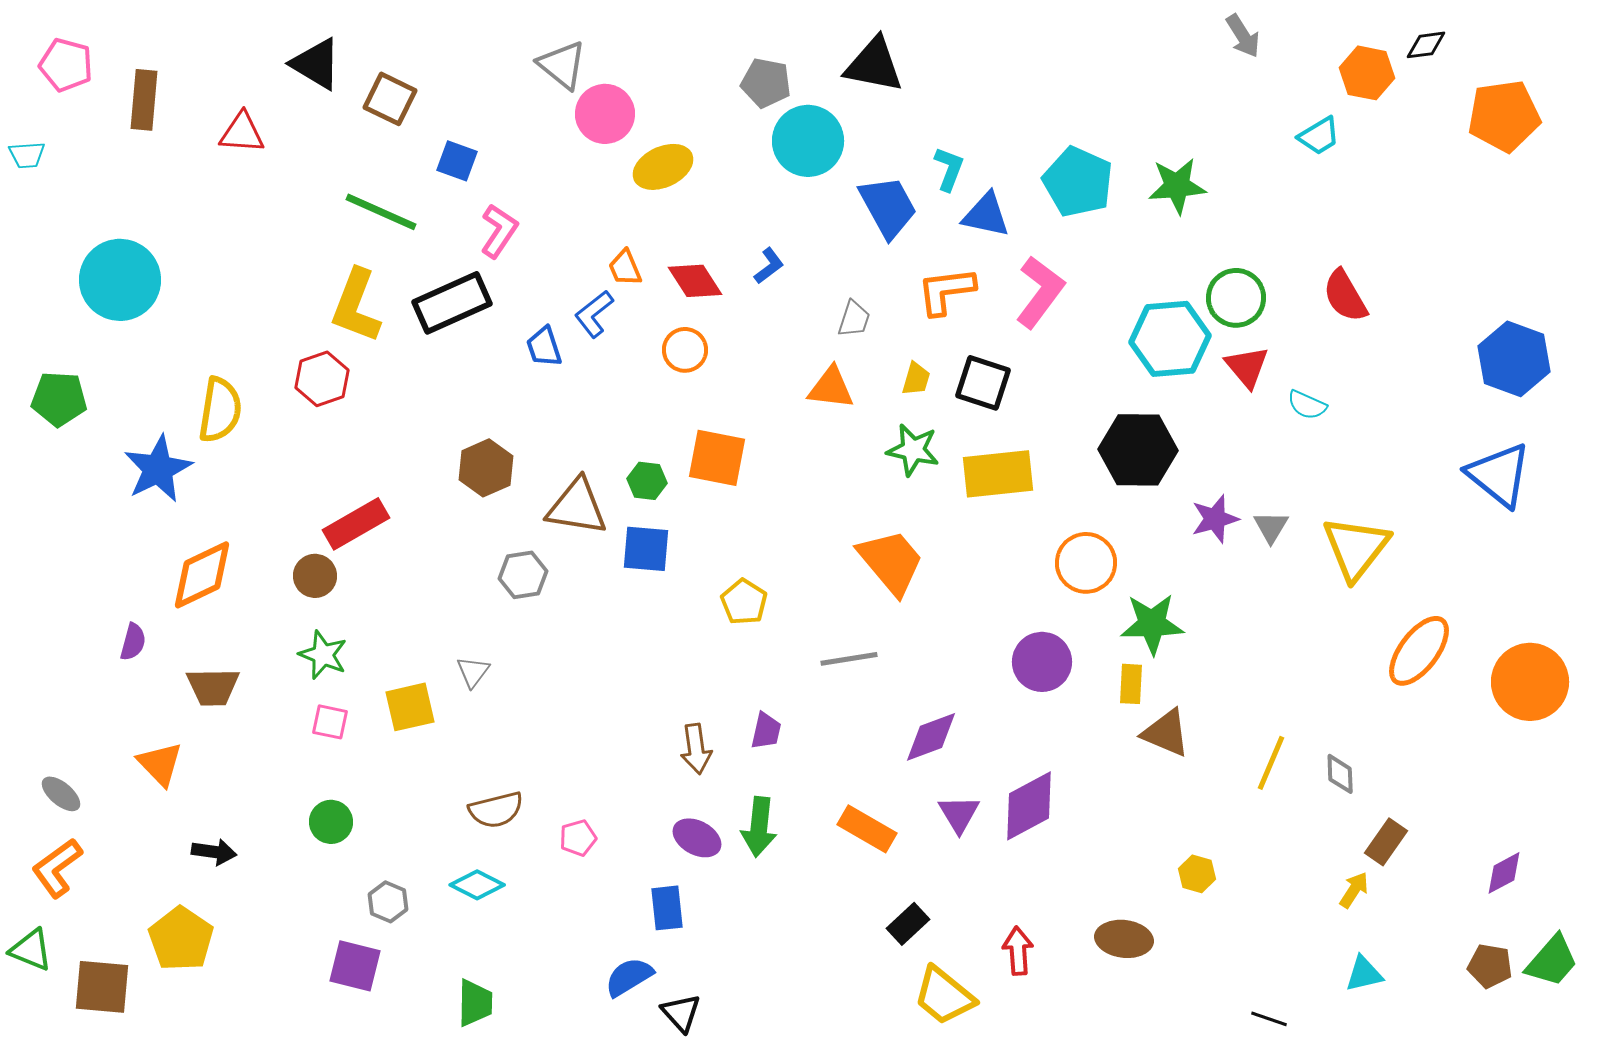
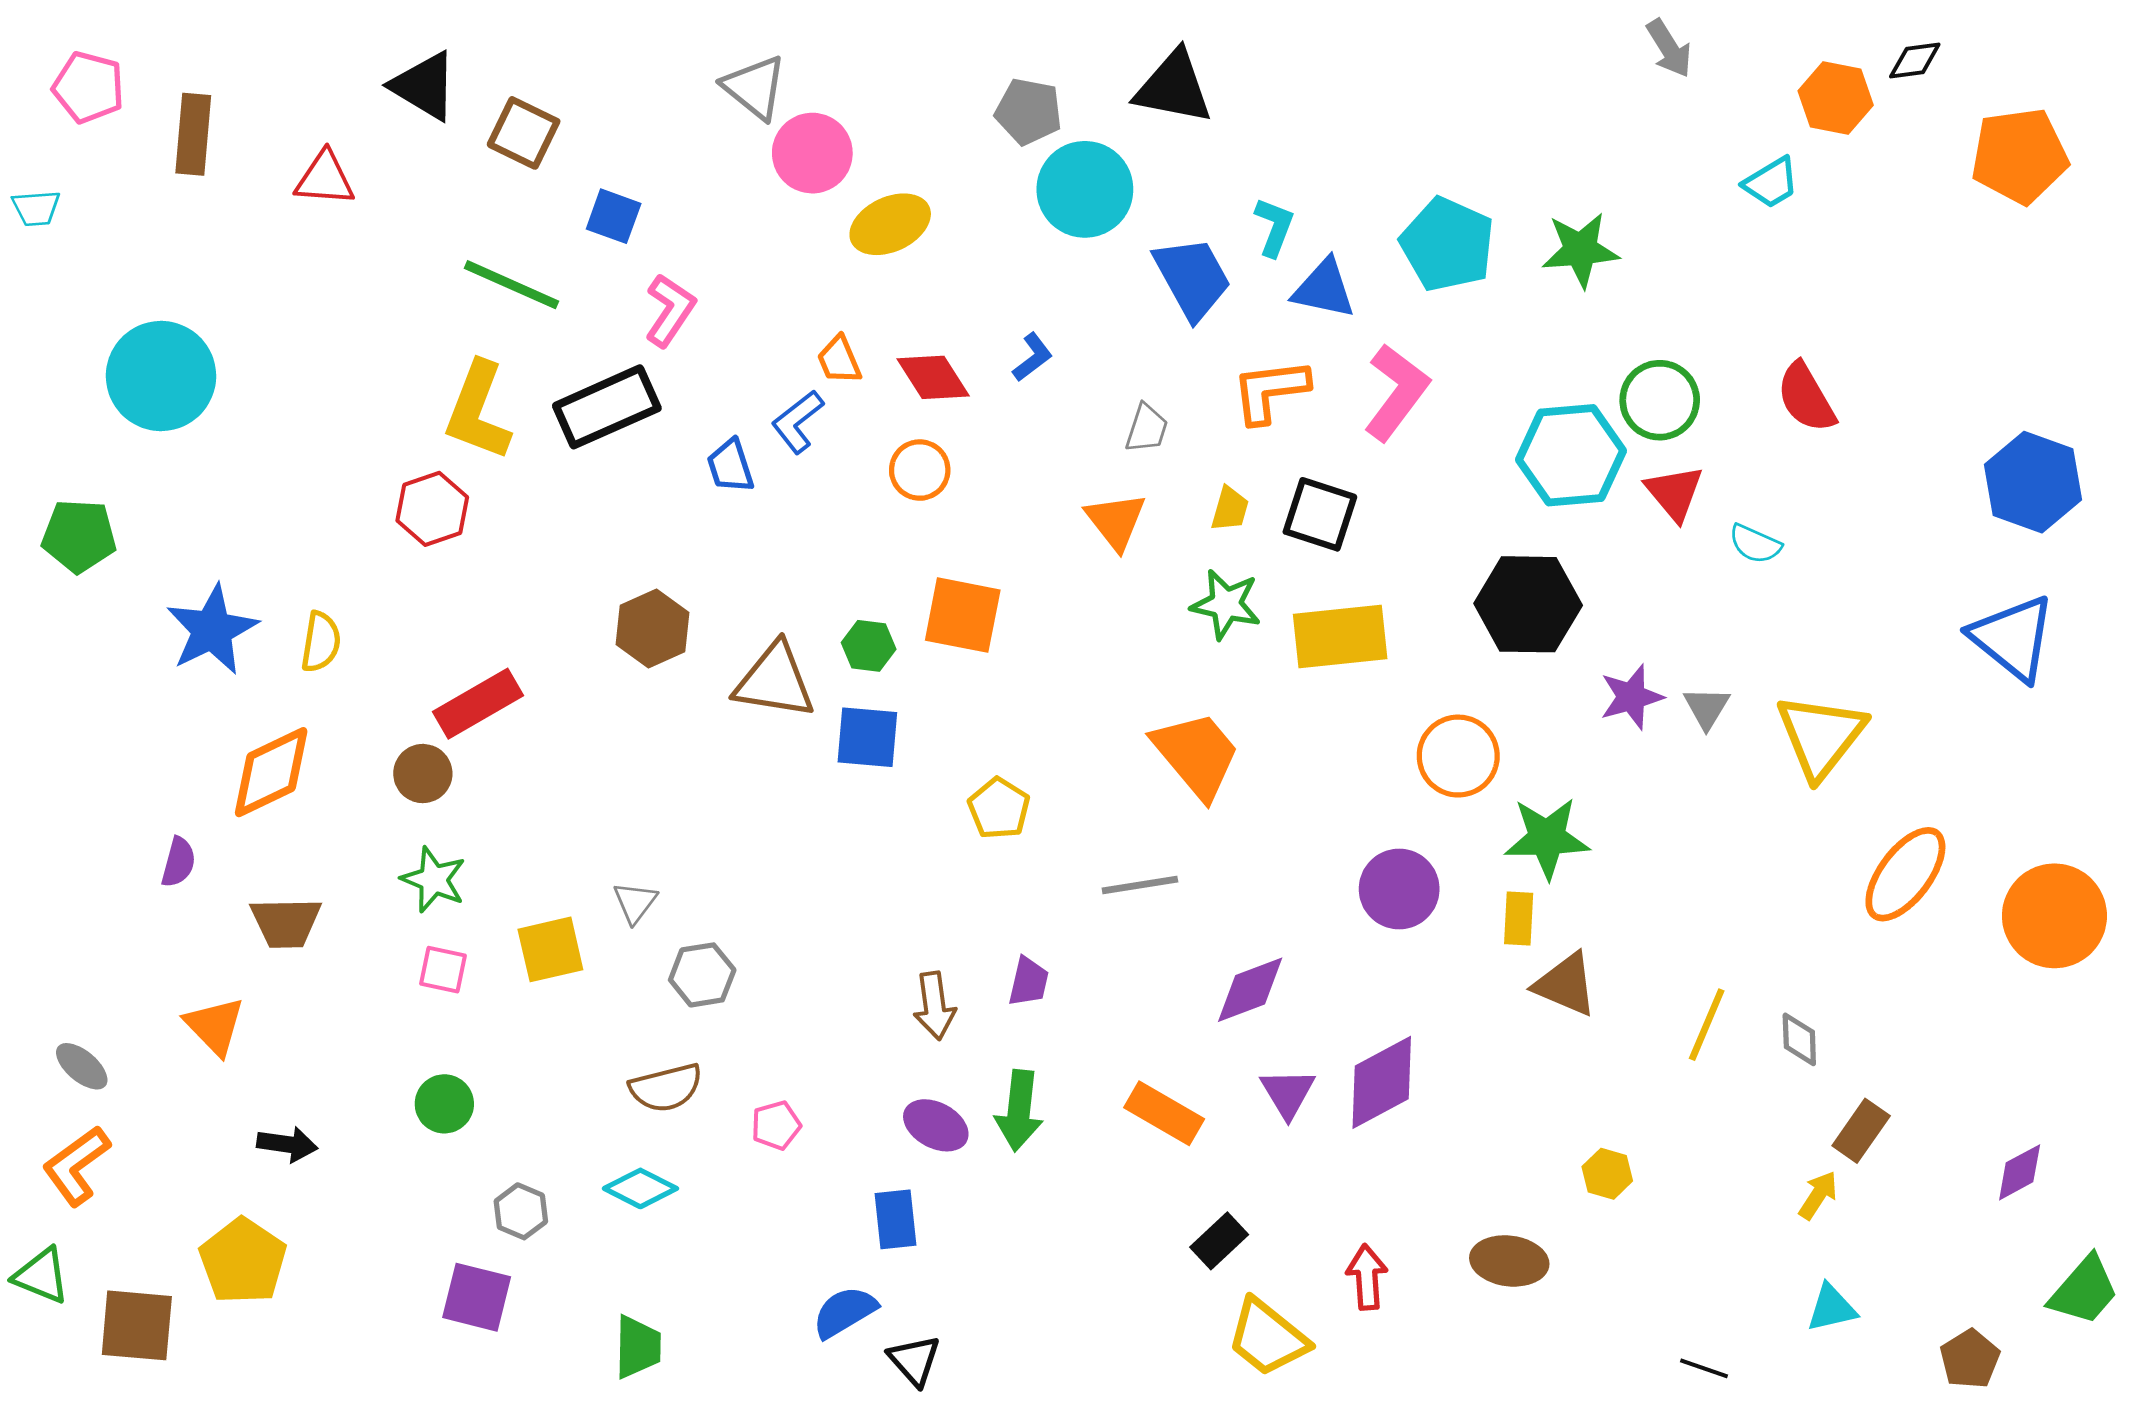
orange triangle: (831, 388) -> (1116, 521), turned 45
yellow semicircle: (220, 410) -> (321, 642), moved, size x0.7
gray hexagon: (523, 575) -> (702, 975), moved
brown pentagon: (1490, 966) -> (1970, 1359), moved, turned 30

